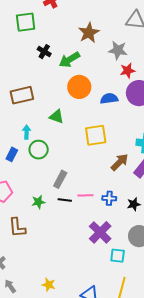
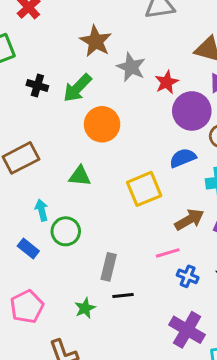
gray star: (118, 50) -> (131, 67), moved, turned 30
blue semicircle: (109, 99) -> (183, 158), moved
blue rectangle: (12, 154) -> (28, 248), turned -64
brown arrow: (120, 162) -> (189, 220), turned 30
pink line: (85, 195) -> (168, 253), moved
blue cross: (109, 198) -> (188, 276), turned 32

